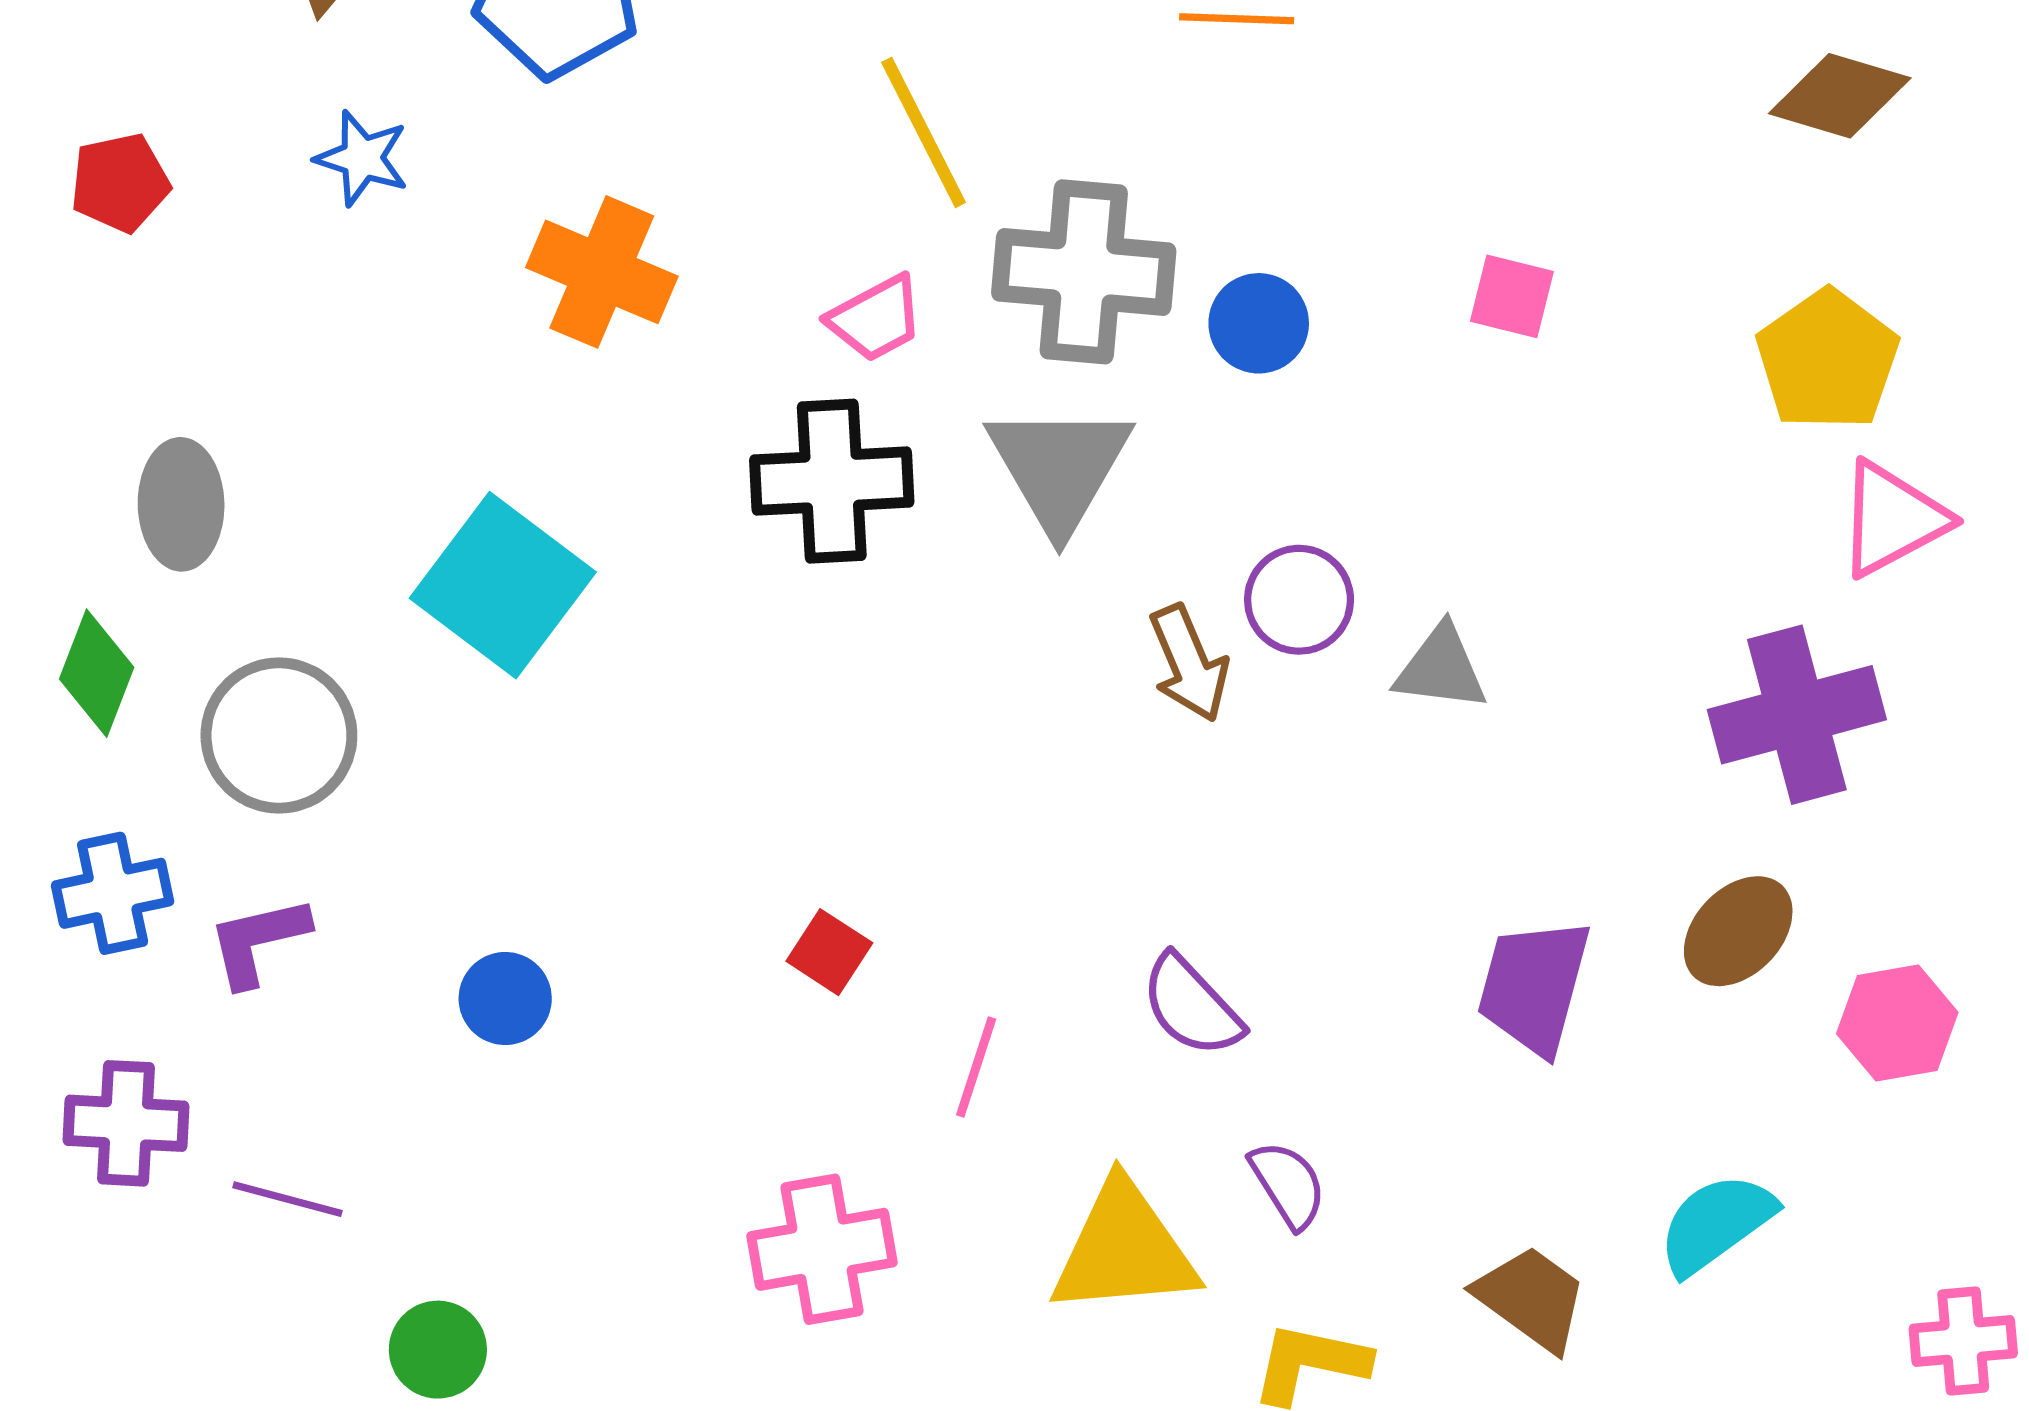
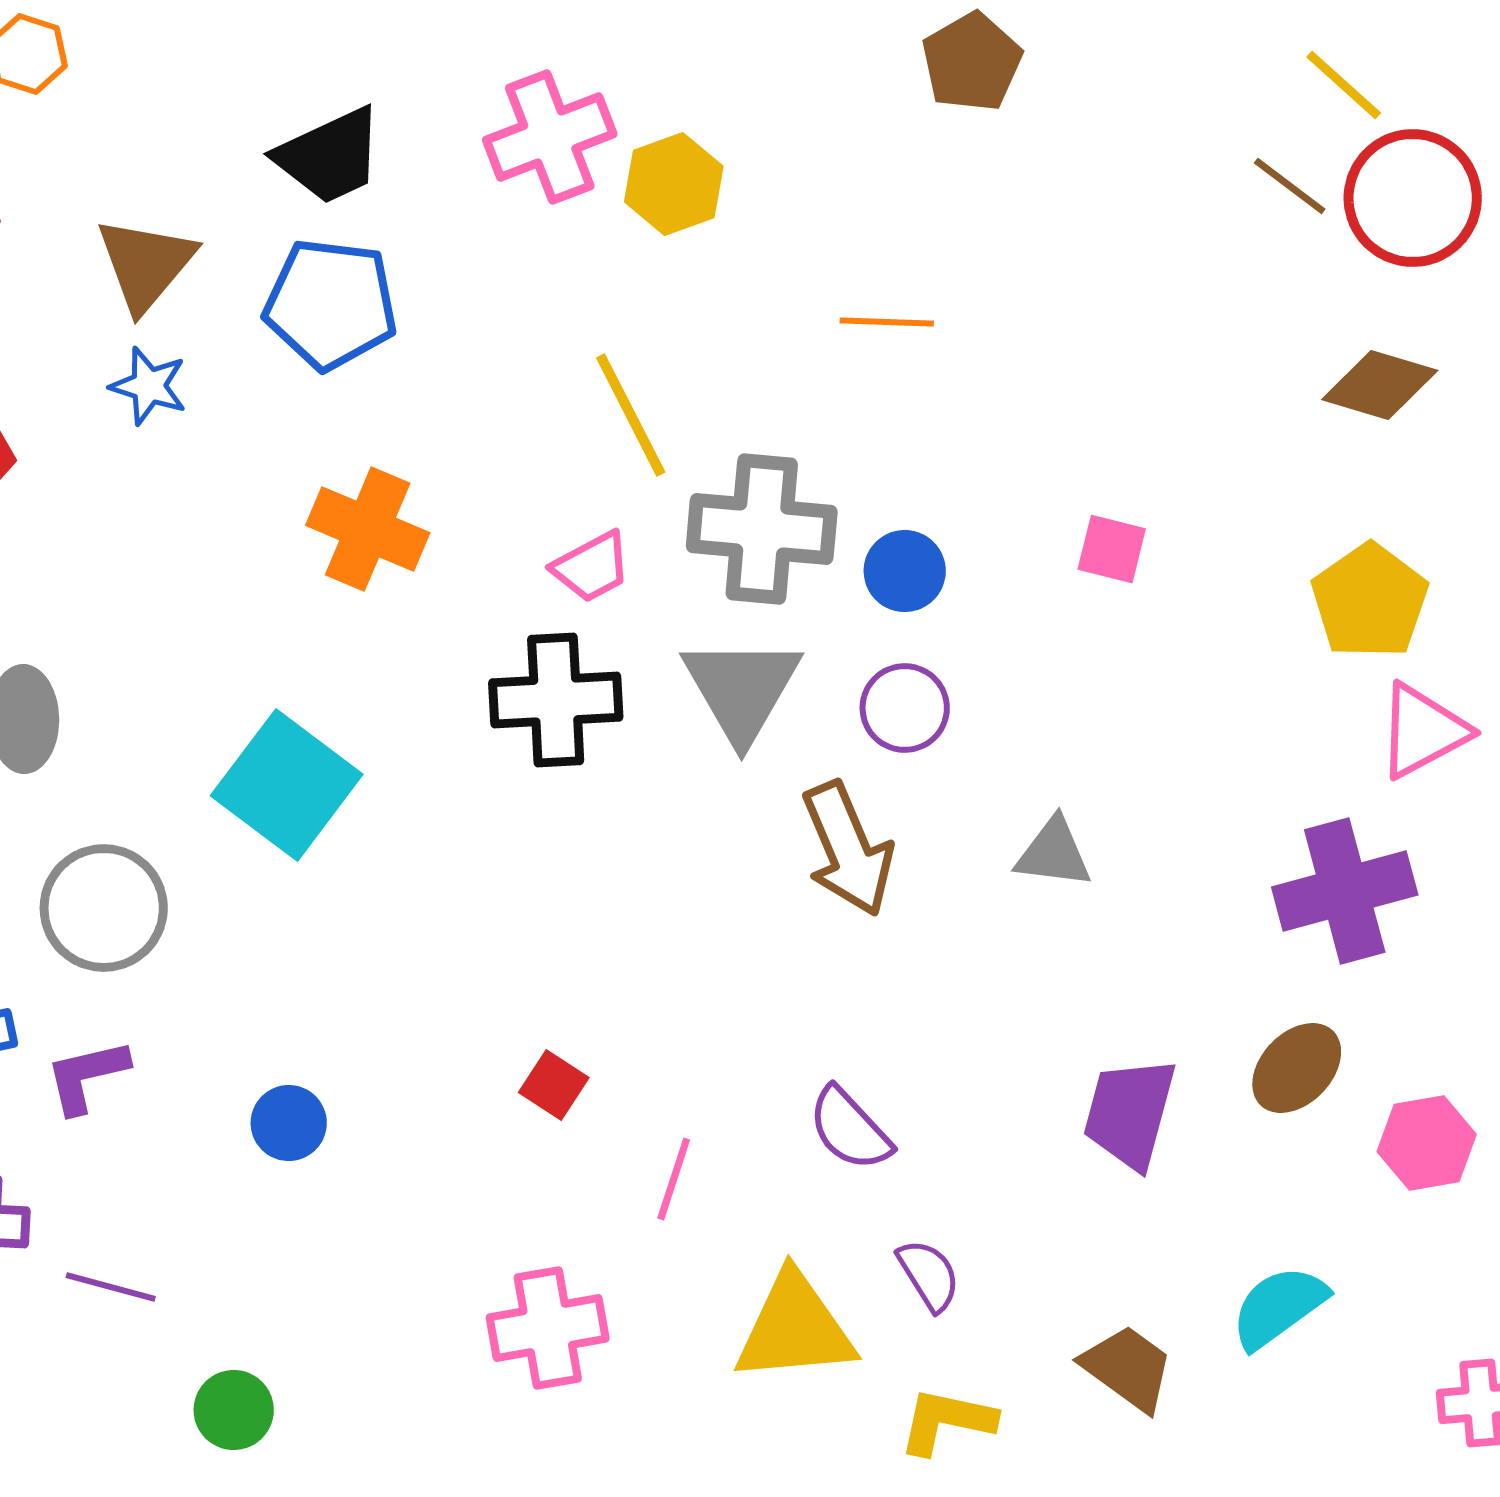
blue star: (362, 158) -> (149, 386), moved
purple circle: (1299, 600) -> (905, 708), moved
brown arrow: (1189, 663) -> (848, 849), size x1.4

